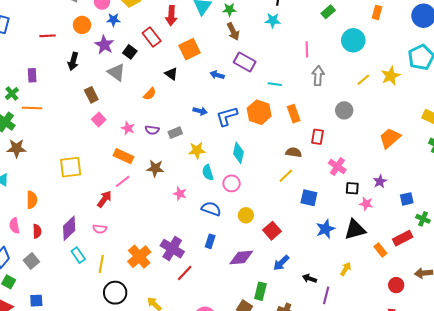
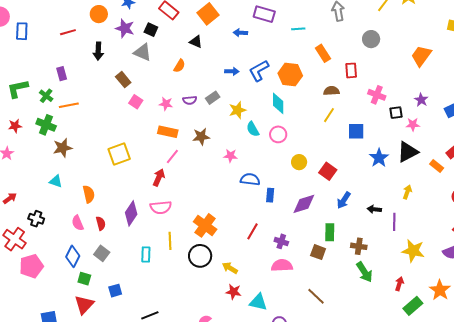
orange hexagon: (259, 112) -> (290, 75), moved
blue semicircle: (211, 209) -> (250, 179), moved
pink semicircle: (100, 229) -> (161, 207), size x1.5
purple cross: (172, 249) -> (281, 241), moved, size x0.6
cyan rectangle: (78, 255) -> (146, 254), moved, turned 49
black circle: (115, 293) -> (200, 256), moved

